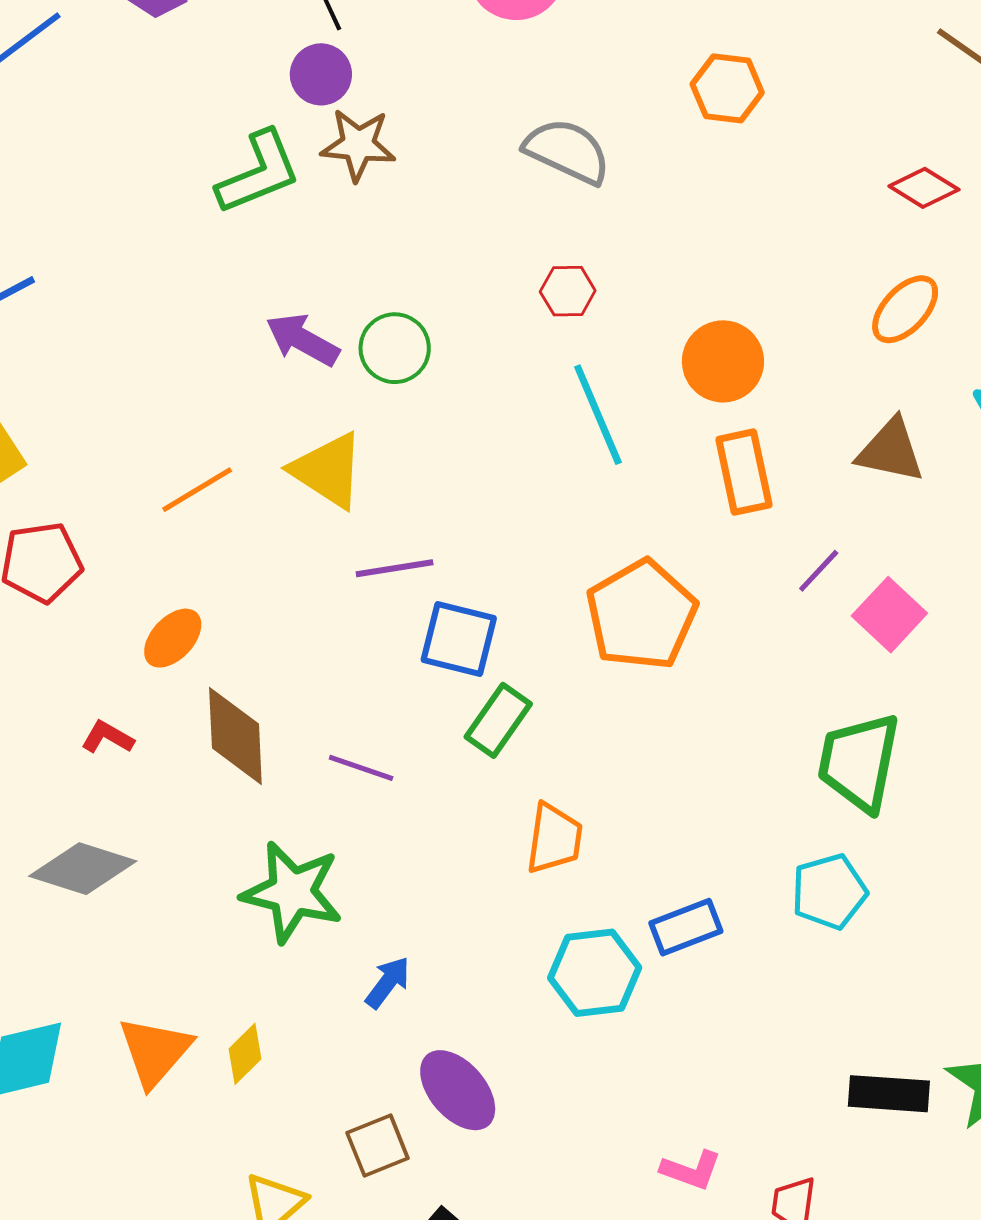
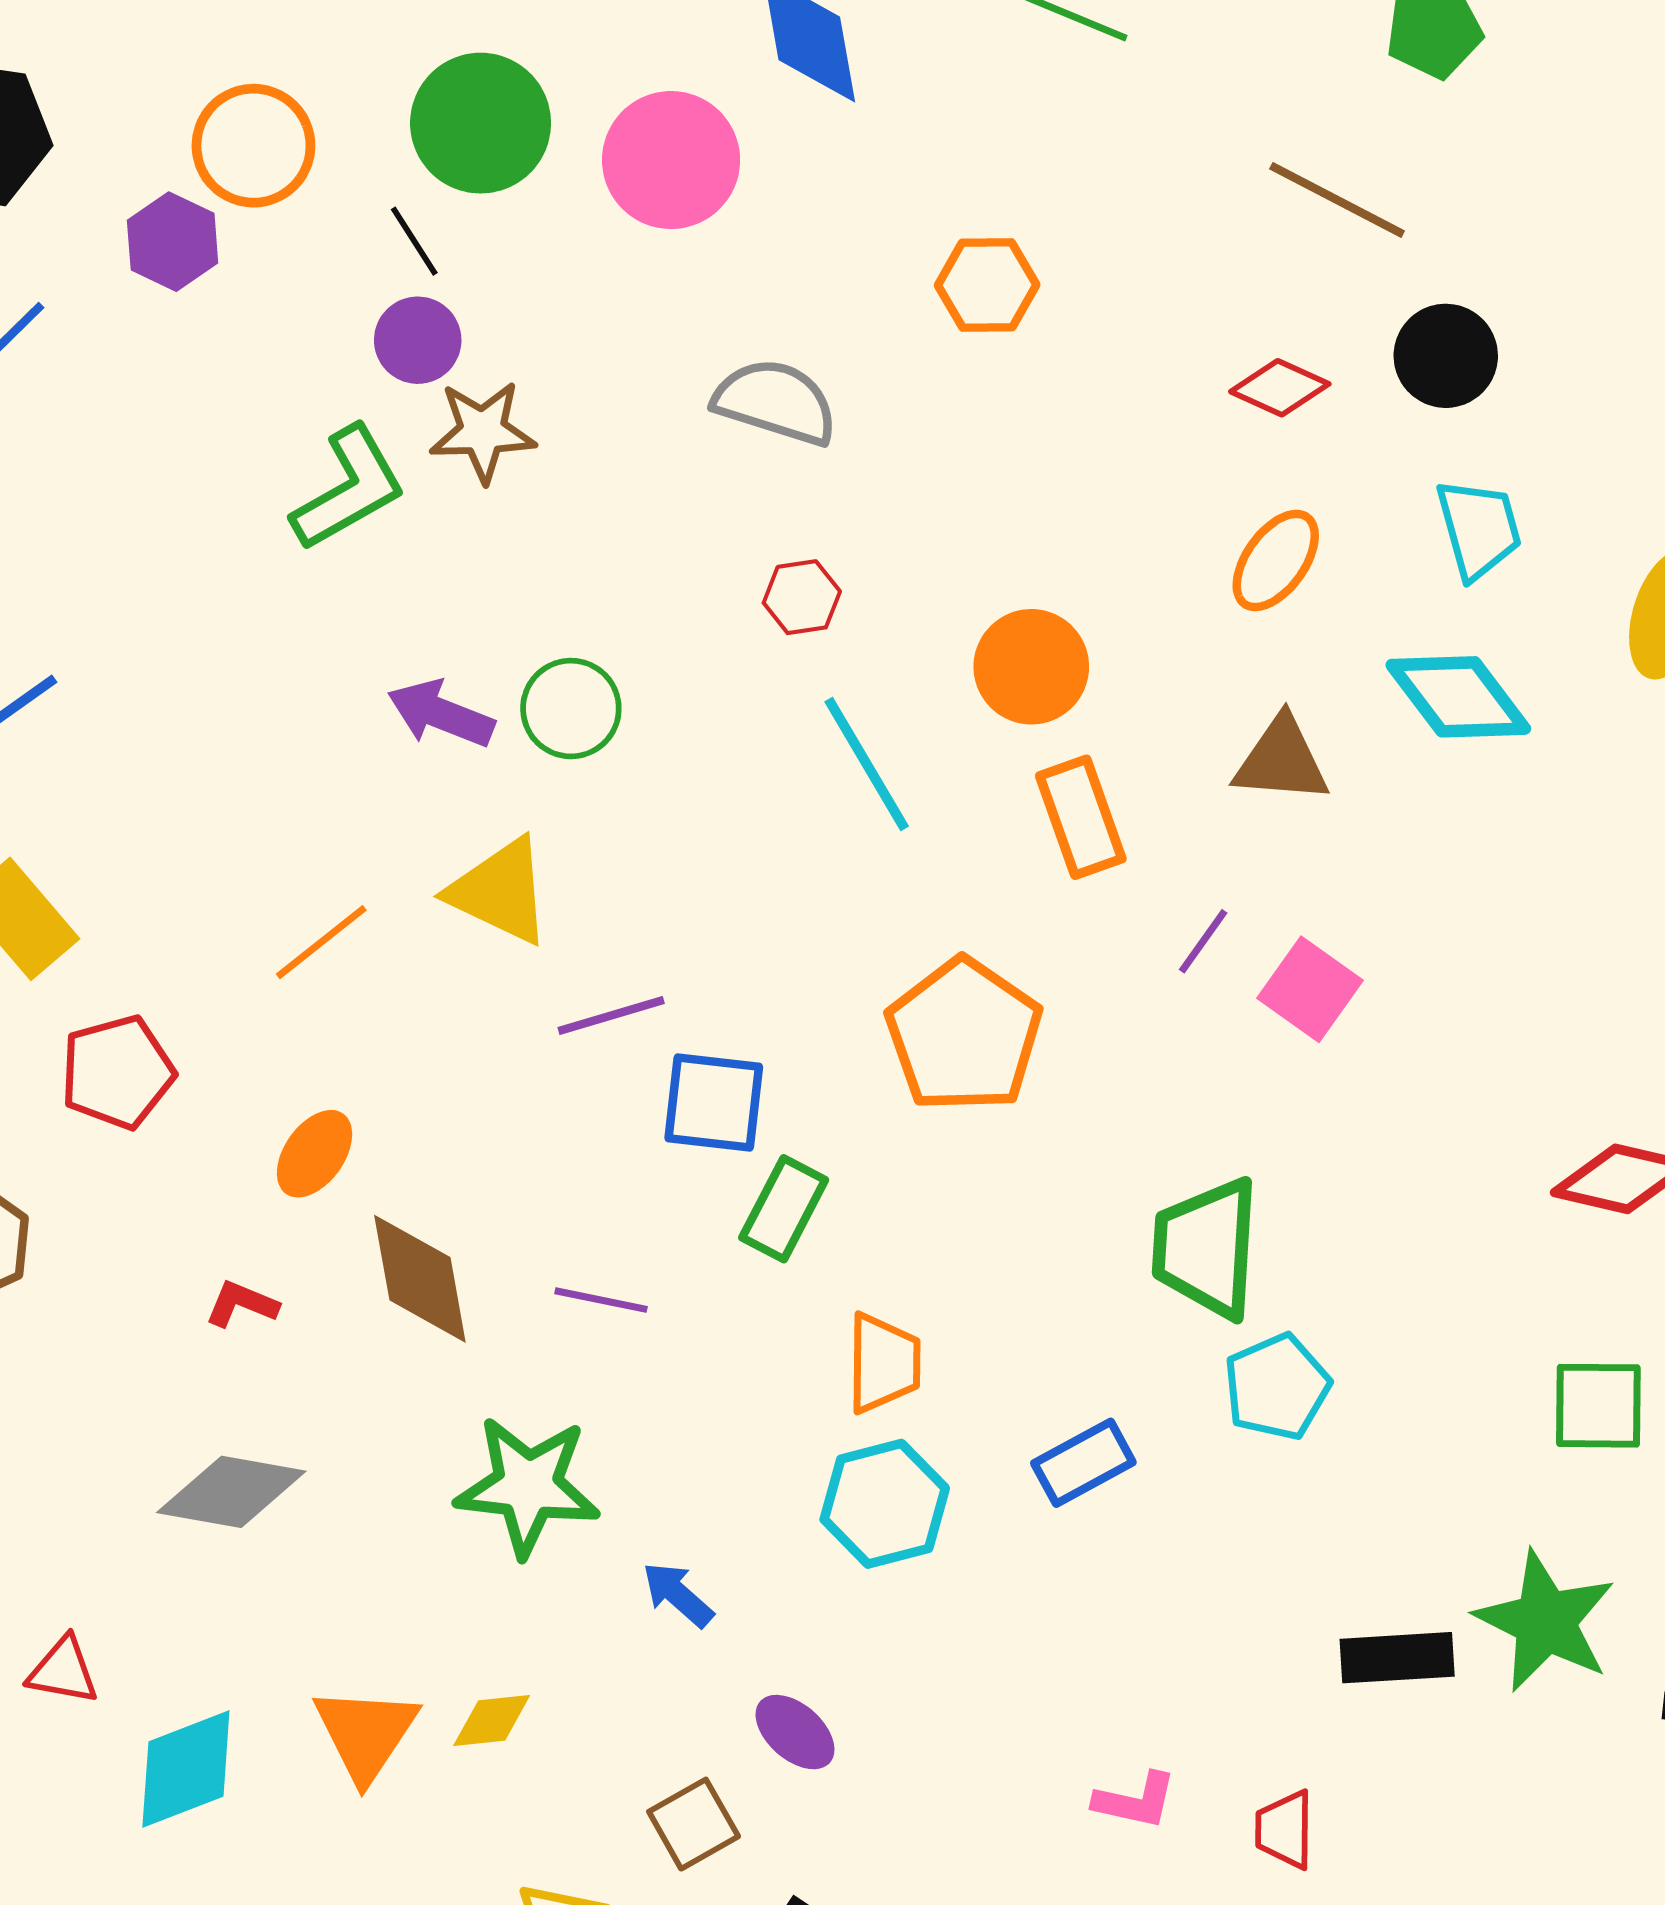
green trapezoid: (859, 762) -> (1206, 1248), moved
cyan hexagon: (595, 973) -> (885, 1504), moved
blue arrow: (388, 982) -> (678, 1594), turned -78
yellow diamond: (245, 1054) -> (492, 1720), turned 46
purple ellipse: (458, 1090) -> (795, 1732), size x0.7

